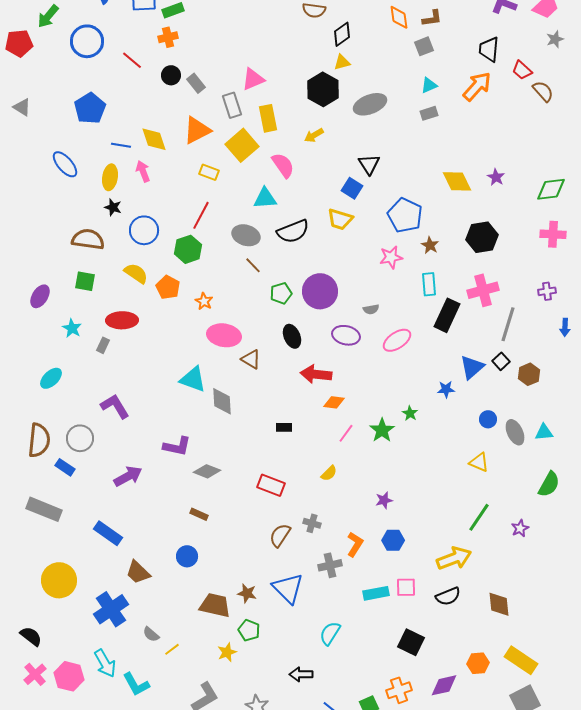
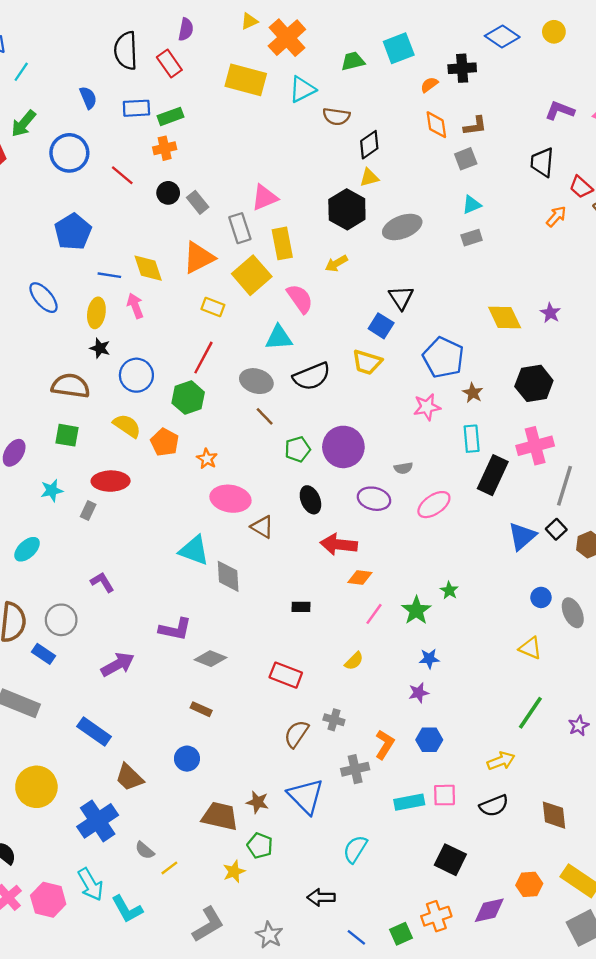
orange arrow: (477, 86) -> (556, 216), moved, size x0.6
cyan star: (72, 328) -> (52, 490), turned 30
blue star: (446, 389) -> (429, 659), moved
purple L-shape: (115, 406) -> (102, 582), size x0.7
yellow arrow: (454, 558) -> (501, 761), size x0.7

